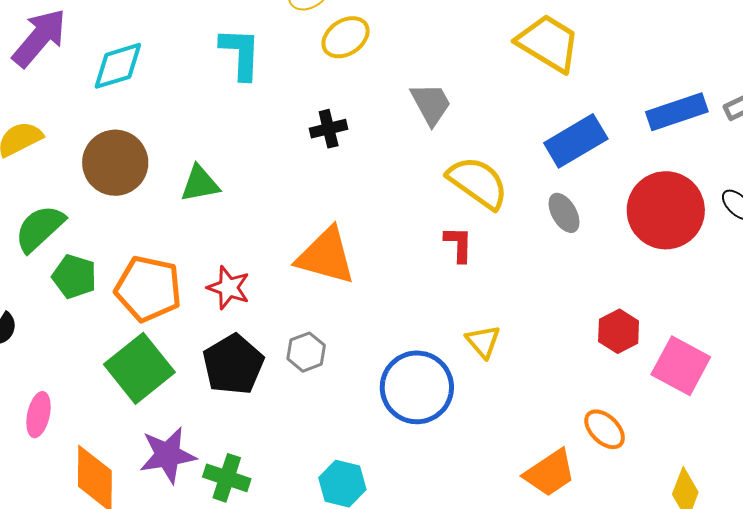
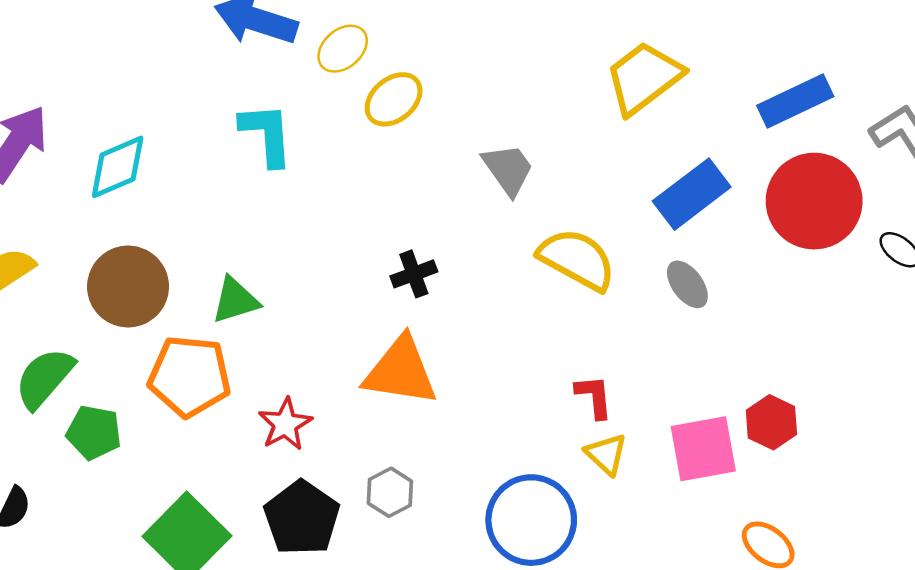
yellow trapezoid: (548, 43) -> (644, 78), turned -62
blue rectangle: (677, 112) -> (795, 101), moved
black cross: (329, 129) -> (414, 274), moved
red circle: (666, 210) -> (814, 201), moved
red L-shape: (459, 244) -> (594, 397), moved
red star: (229, 288) -> (285, 424), turned 30
orange pentagon: (148, 289) -> (190, 376), moved
pink square: (681, 366) -> (703, 449), moved, turned -32

